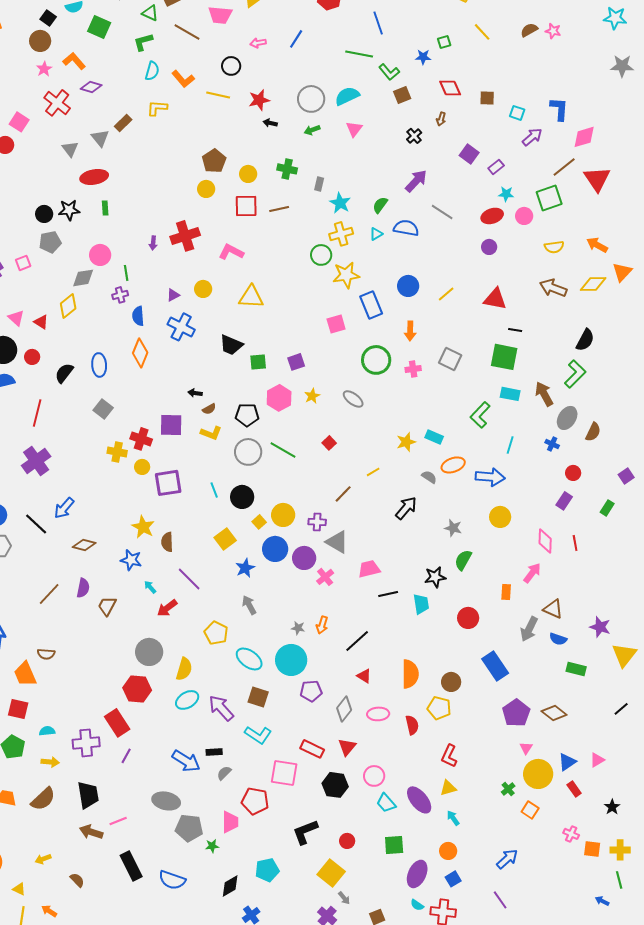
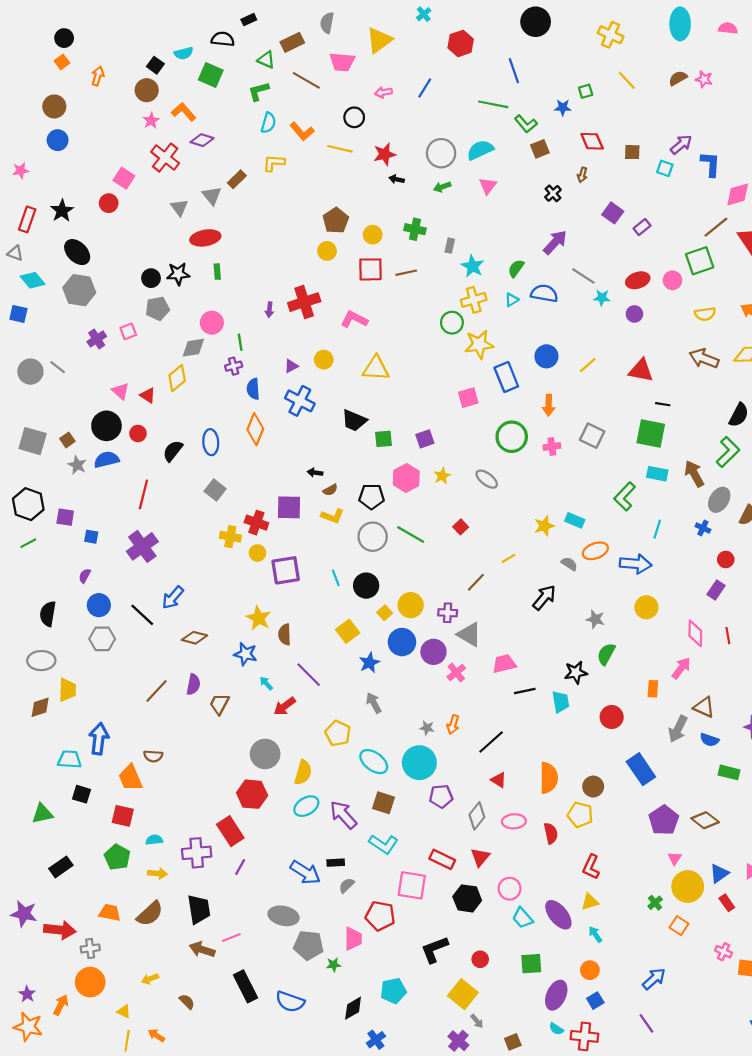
purple arrow: (532, 137) -> (681, 144), moved
cyan star: (506, 194) -> (602, 298), moved

